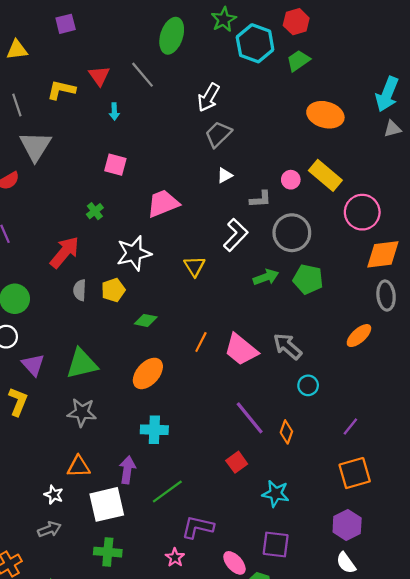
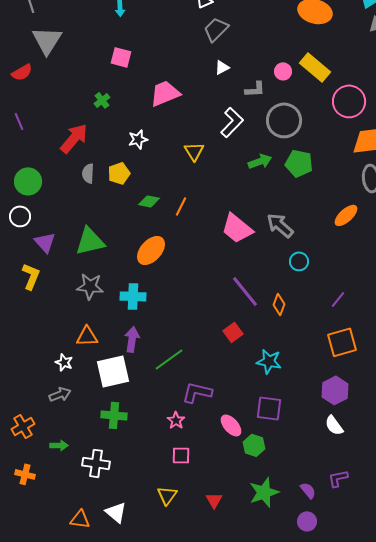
white star: (134, 253) -> (138, 139), size x0.6
orange line: (201, 342) -> (181, 206), moved
cyan cross: (154, 430) -> (133, 296), moved

